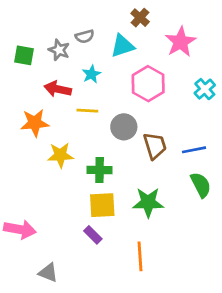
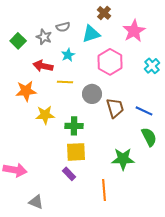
green square: (24, 55) -> (18, 41), turned 35
blue line: (194, 150) -> (144, 111), turned 36
green star: (148, 202) -> (123, 159), moved

